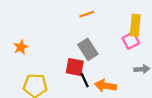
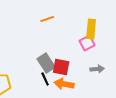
gray rectangle: (88, 49) -> (46, 63), moved
red square: (75, 67) -> (61, 67), moved

